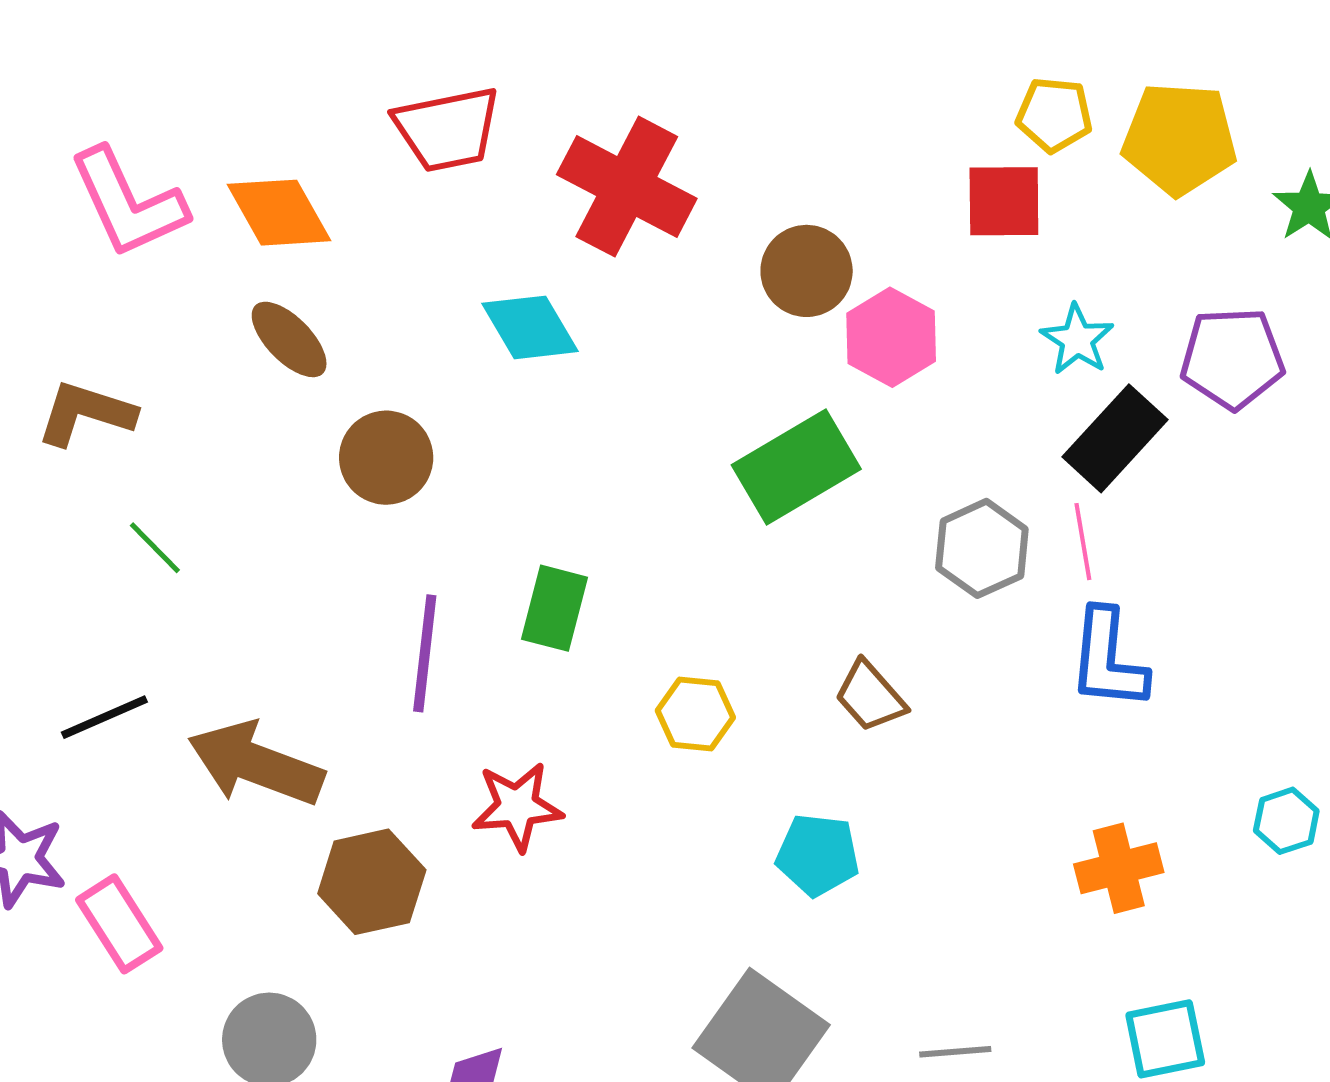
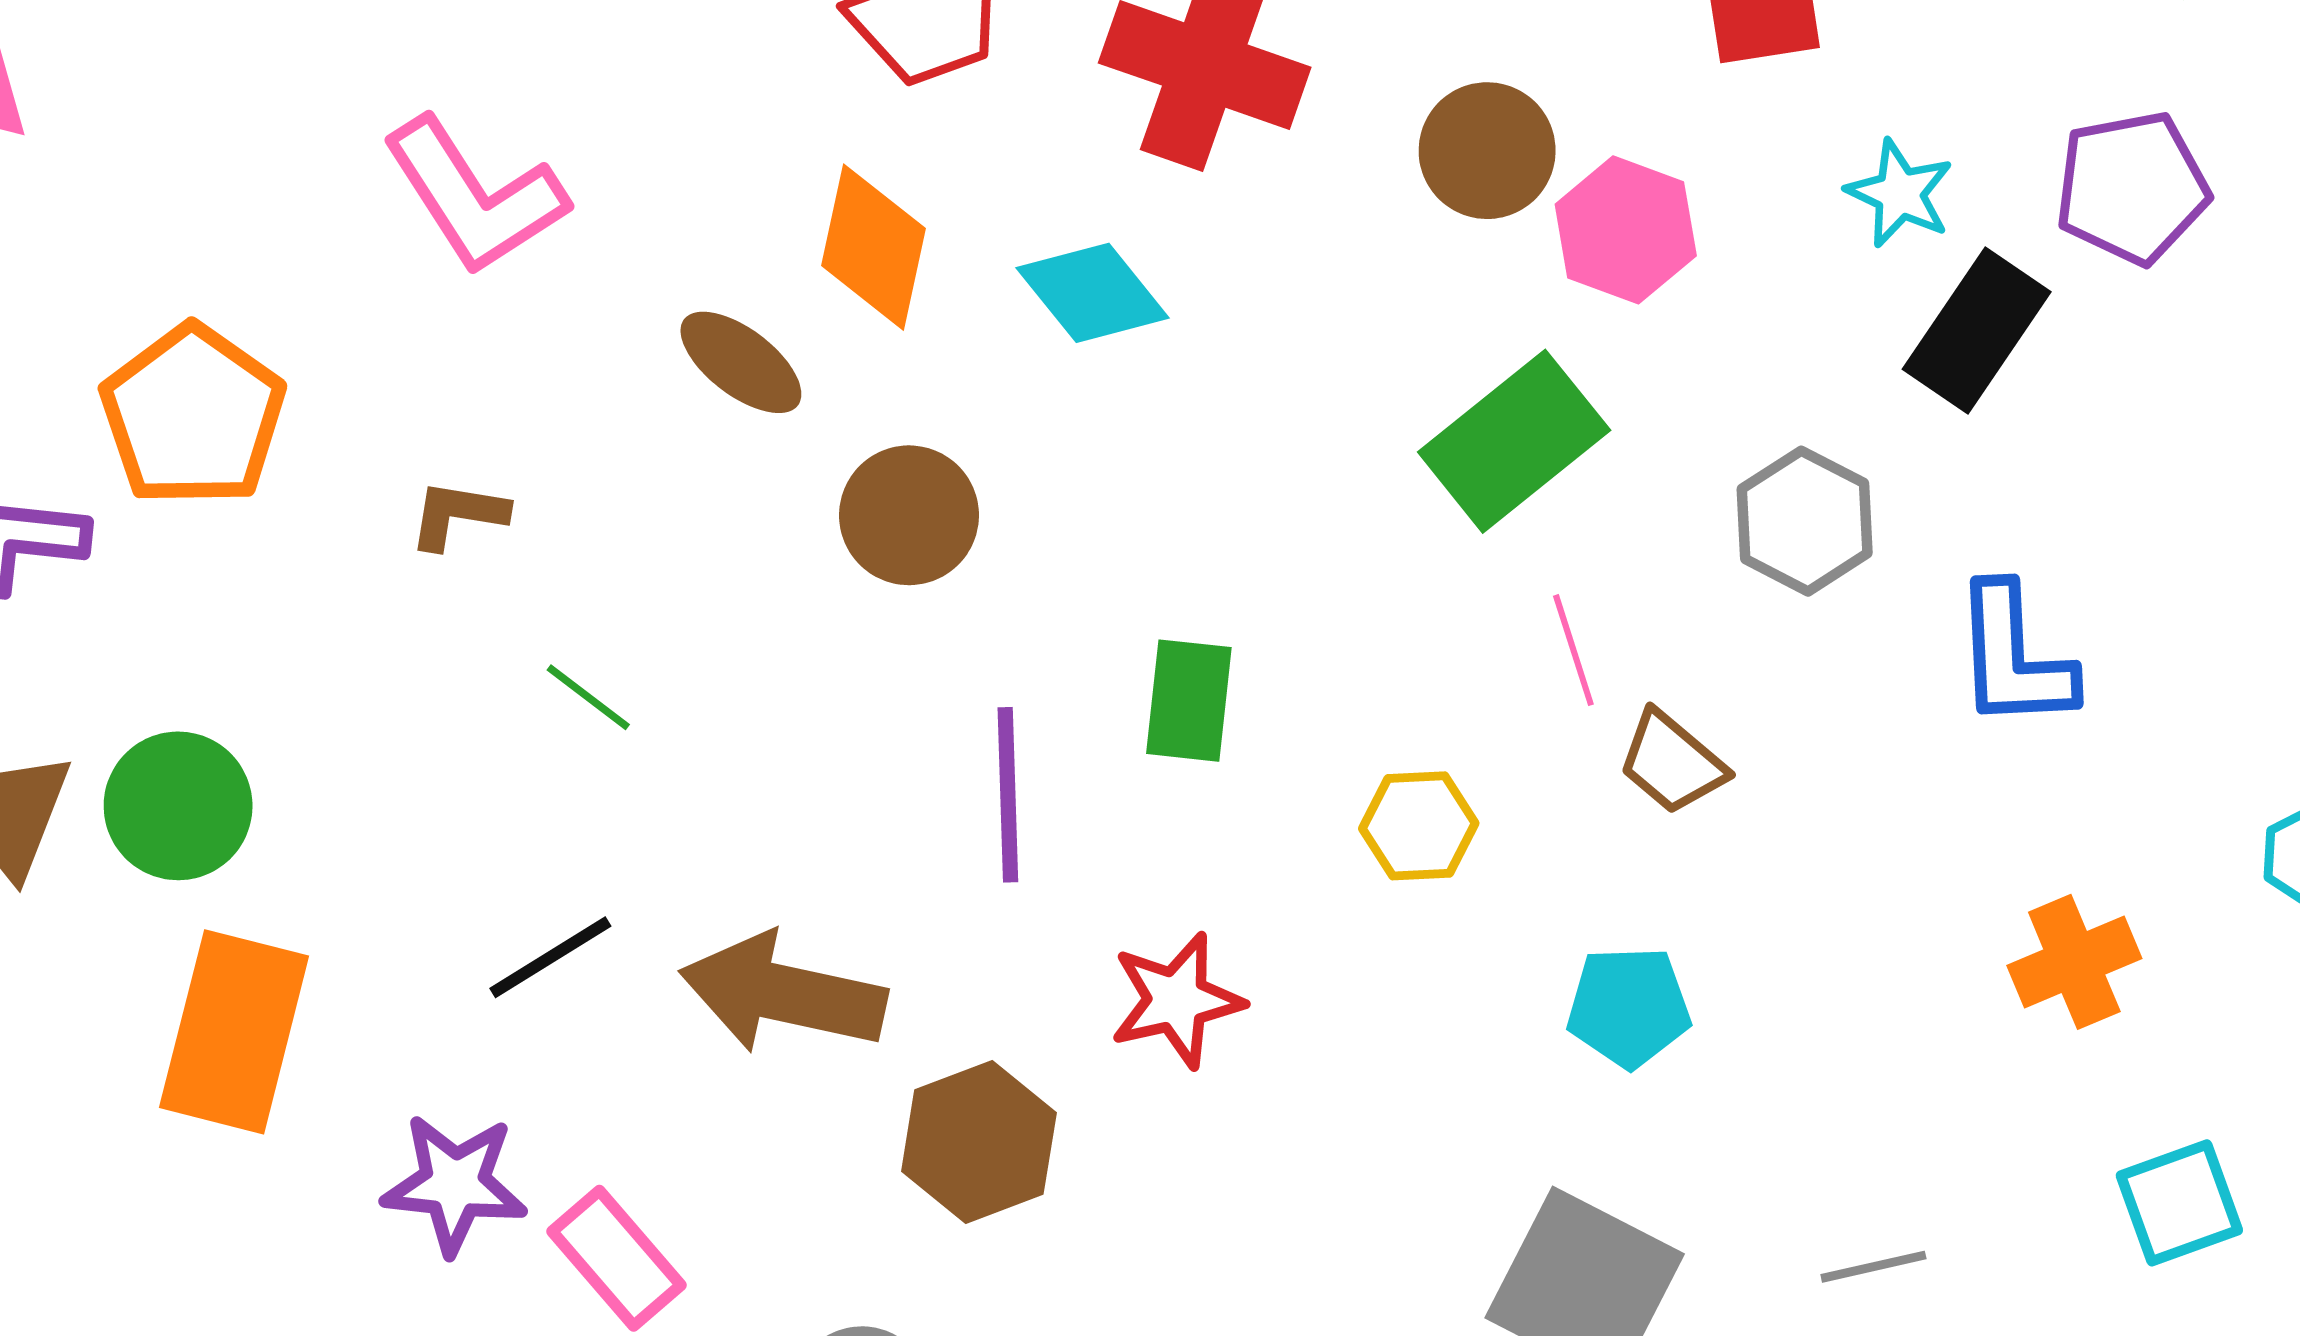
orange diamond: (279, 213) -> (873, 247), moved, turned 50
brown L-shape: (86, 413) -> (458, 514), size x0.7
pink line: (1083, 542) -> (1573, 650), moved

